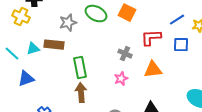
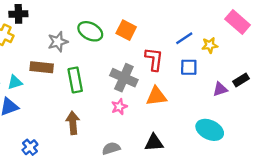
red L-shape: (151, 38) -> (154, 59), turned 100
cyan triangle: (33, 49) -> (15, 82), moved
gray cross: (125, 54) -> (124, 78), size x1.6
green rectangle: (80, 68) -> (75, 80), moved

